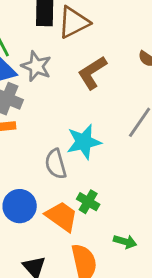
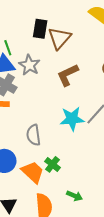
brown triangle: (74, 22) -> (60, 38), turned -30
cyan star: (84, 142) -> (72, 119), moved

